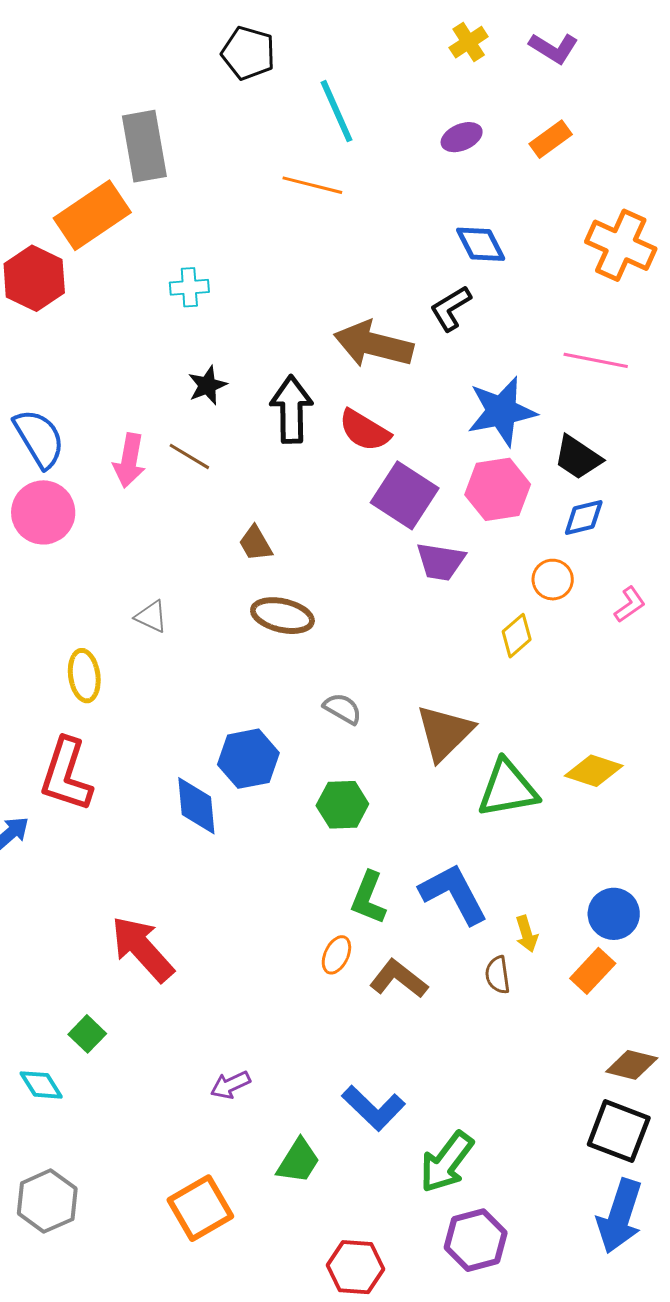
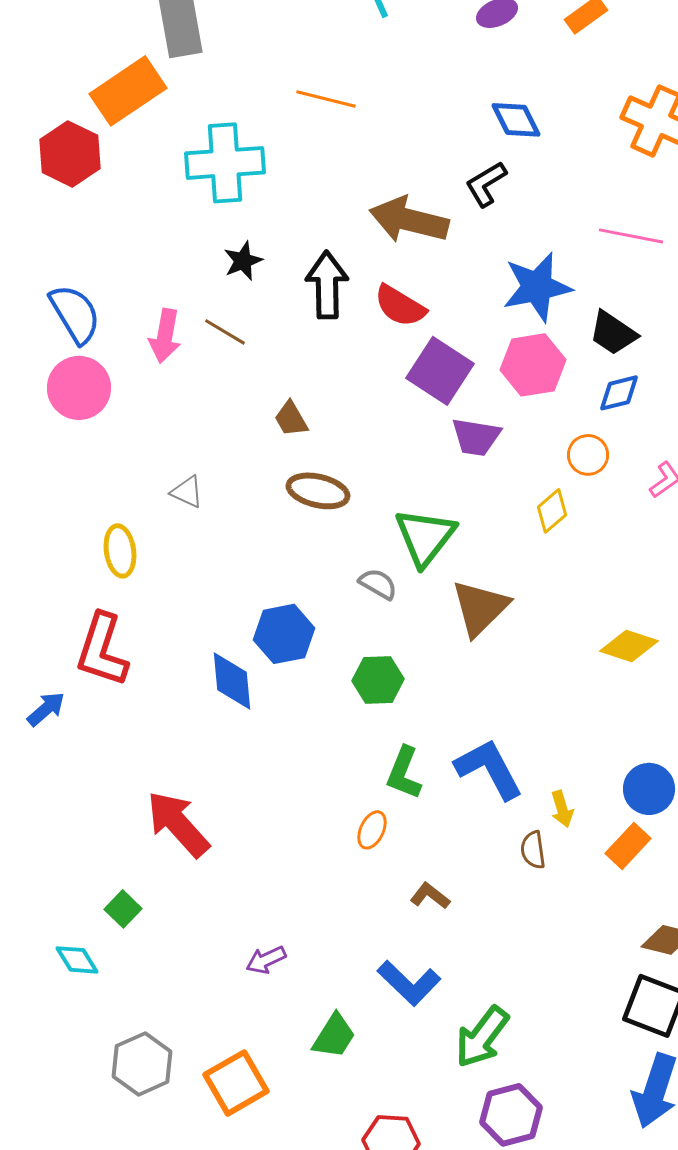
orange line: (312, 185) -> (326, 99), moved
cyan cross: (189, 287) -> (225, 163), size x2.0
green triangle: (508, 789) -> (425, 537), moved, turned -42
brown L-shape: (399, 979) -> (430, 896), moved, size x0.7
gray hexagon: (47, 1201) -> (142, 1064), moved

